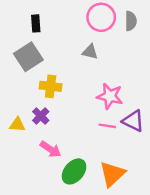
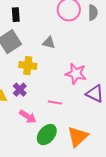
gray triangle: (90, 52) -> (49, 43), moved
pink line: (107, 126) -> (55, 103), moved

